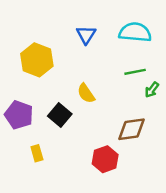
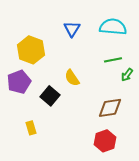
purple pentagon: (19, 115) -> (19, 82), moved, turned 30
red hexagon: (105, 159) -> (105, 141), moved

